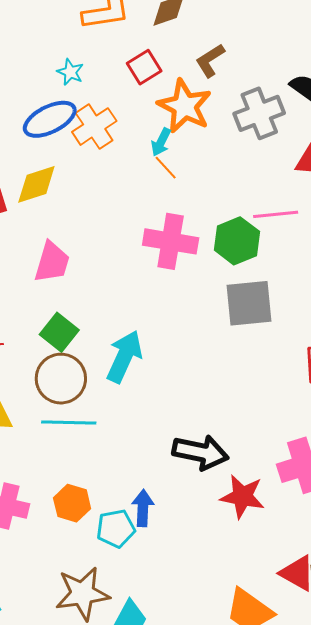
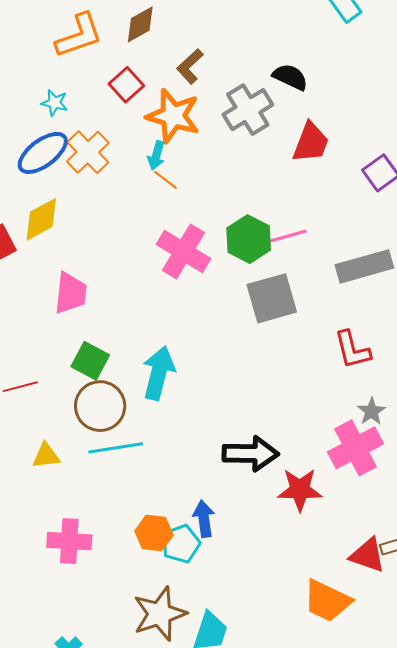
pink line: (276, 214) -> (285, 237), moved
pink cross: (171, 241) -> (183, 252), turned 32
orange hexagon: (72, 503) -> (154, 533), moved

